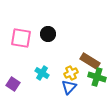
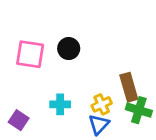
brown rectangle: (90, 61) -> (129, 87), turned 42
cyan cross: (42, 73) -> (60, 104), turned -32

